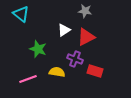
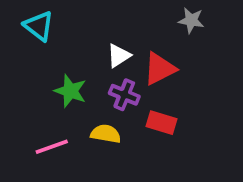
gray star: (85, 11) -> (191, 20), moved
purple cross: (75, 59) -> (124, 95), moved
red rectangle: (95, 71) -> (161, 123), moved

